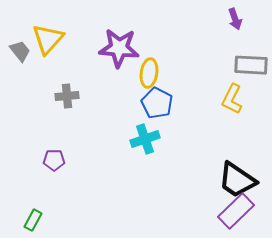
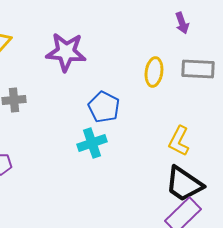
yellow ellipse: (149, 73) -> (154, 72), moved
yellow L-shape: (232, 99) -> (179, 141), moved

